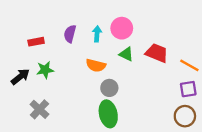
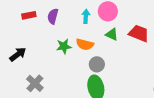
purple semicircle: (70, 34) -> (53, 16), moved
red rectangle: (36, 42) -> (29, 15), moved
green star: (45, 70) -> (64, 46), moved

